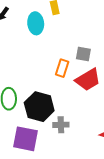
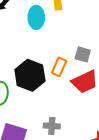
black hexagon: (39, 107) -> (30, 75), moved

